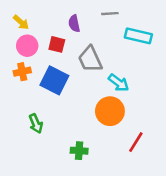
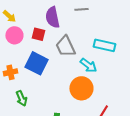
purple semicircle: (74, 23) -> (52, 17), size x1.5
cyan rectangle: (138, 36) -> (104, 45), moved
orange cross: (22, 72) -> (10, 72), moved

